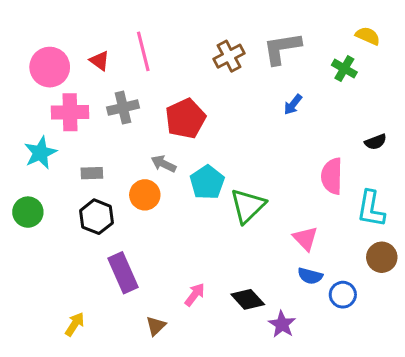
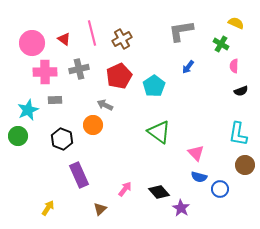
brown cross: (229, 56) -> (122, 39), moved
cyan star: (40, 153) -> (28, 110), moved
gray rectangle: (92, 173) -> (55, 100), moved
pink semicircle: (332, 176) -> (234, 66), moved, size x0.6
cyan pentagon: (207, 182) -> (154, 86), moved
green triangle: (248, 206) -> (159, 132), turned -40

